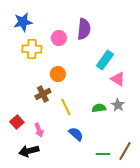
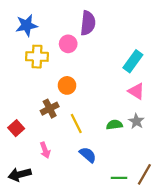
purple semicircle: (84, 29) -> (88, 23), moved
cyan rectangle: (105, 60) -> (133, 61), moved
red square: (17, 122) -> (16, 128), moved
black arrow: (29, 151) -> (20, 174), moved

